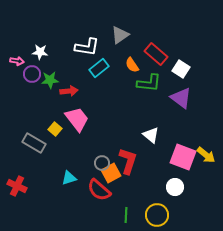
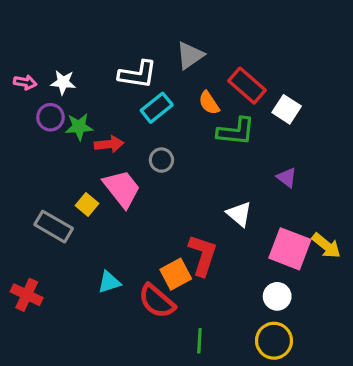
pink arrow: (17, 61) -> (25, 82), moved
purple triangle: (181, 98) -> (287, 177), moved, size x0.6
gray circle: (102, 163) -> (161, 160), moved
yellow circle: (157, 215) -> (274, 341), moved

